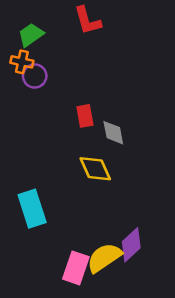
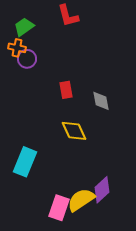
gray diamond: (113, 133) -> (101, 101), moved
cyan rectangle: (32, 209) -> (25, 162), turned 40

